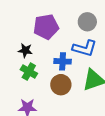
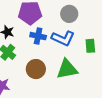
blue cross: (63, 61) -> (38, 36), moved

